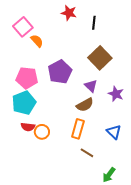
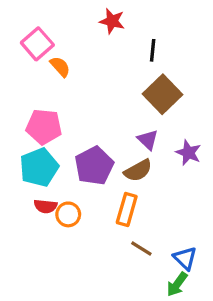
black line: (94, 23) -> (153, 50), moved
purple pentagon: (60, 72) -> (94, 166), moved
blue triangle: (114, 132) -> (185, 258), moved

